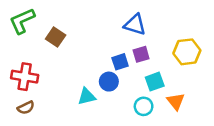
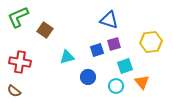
blue circle: (109, 82) -> (88, 77), moved
cyan triangle: (87, 96) -> (67, 57), moved
brown semicircle: (26, 108) -> (14, 91), moved, turned 64

